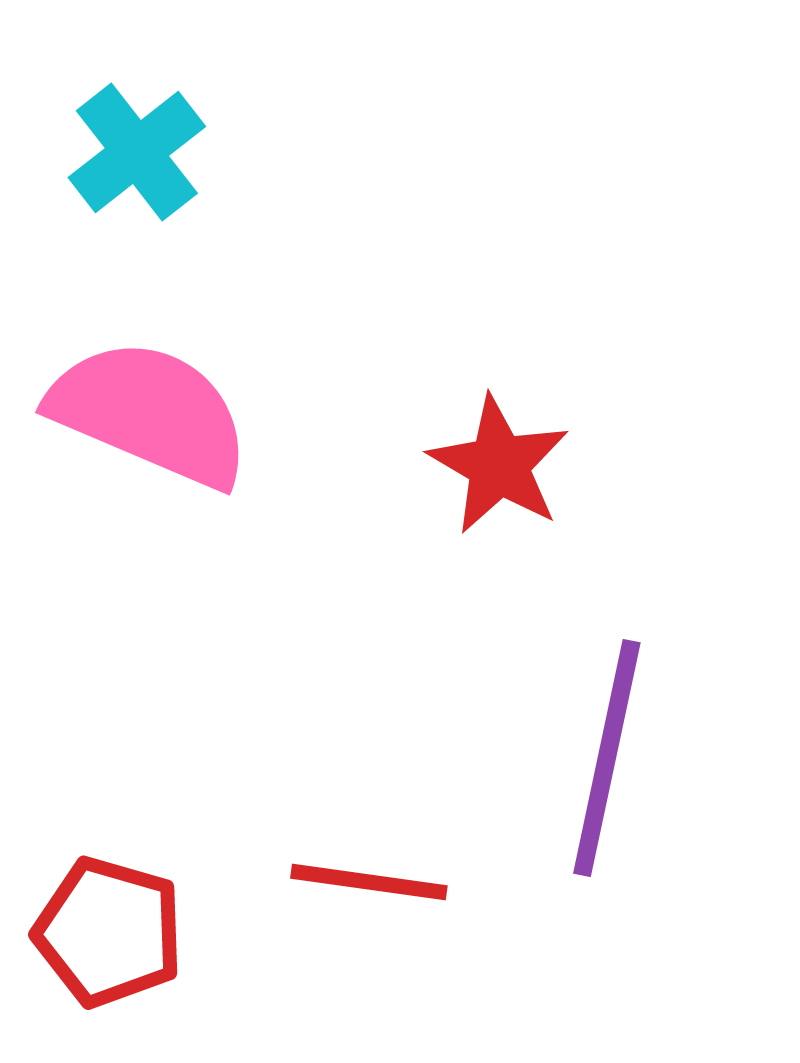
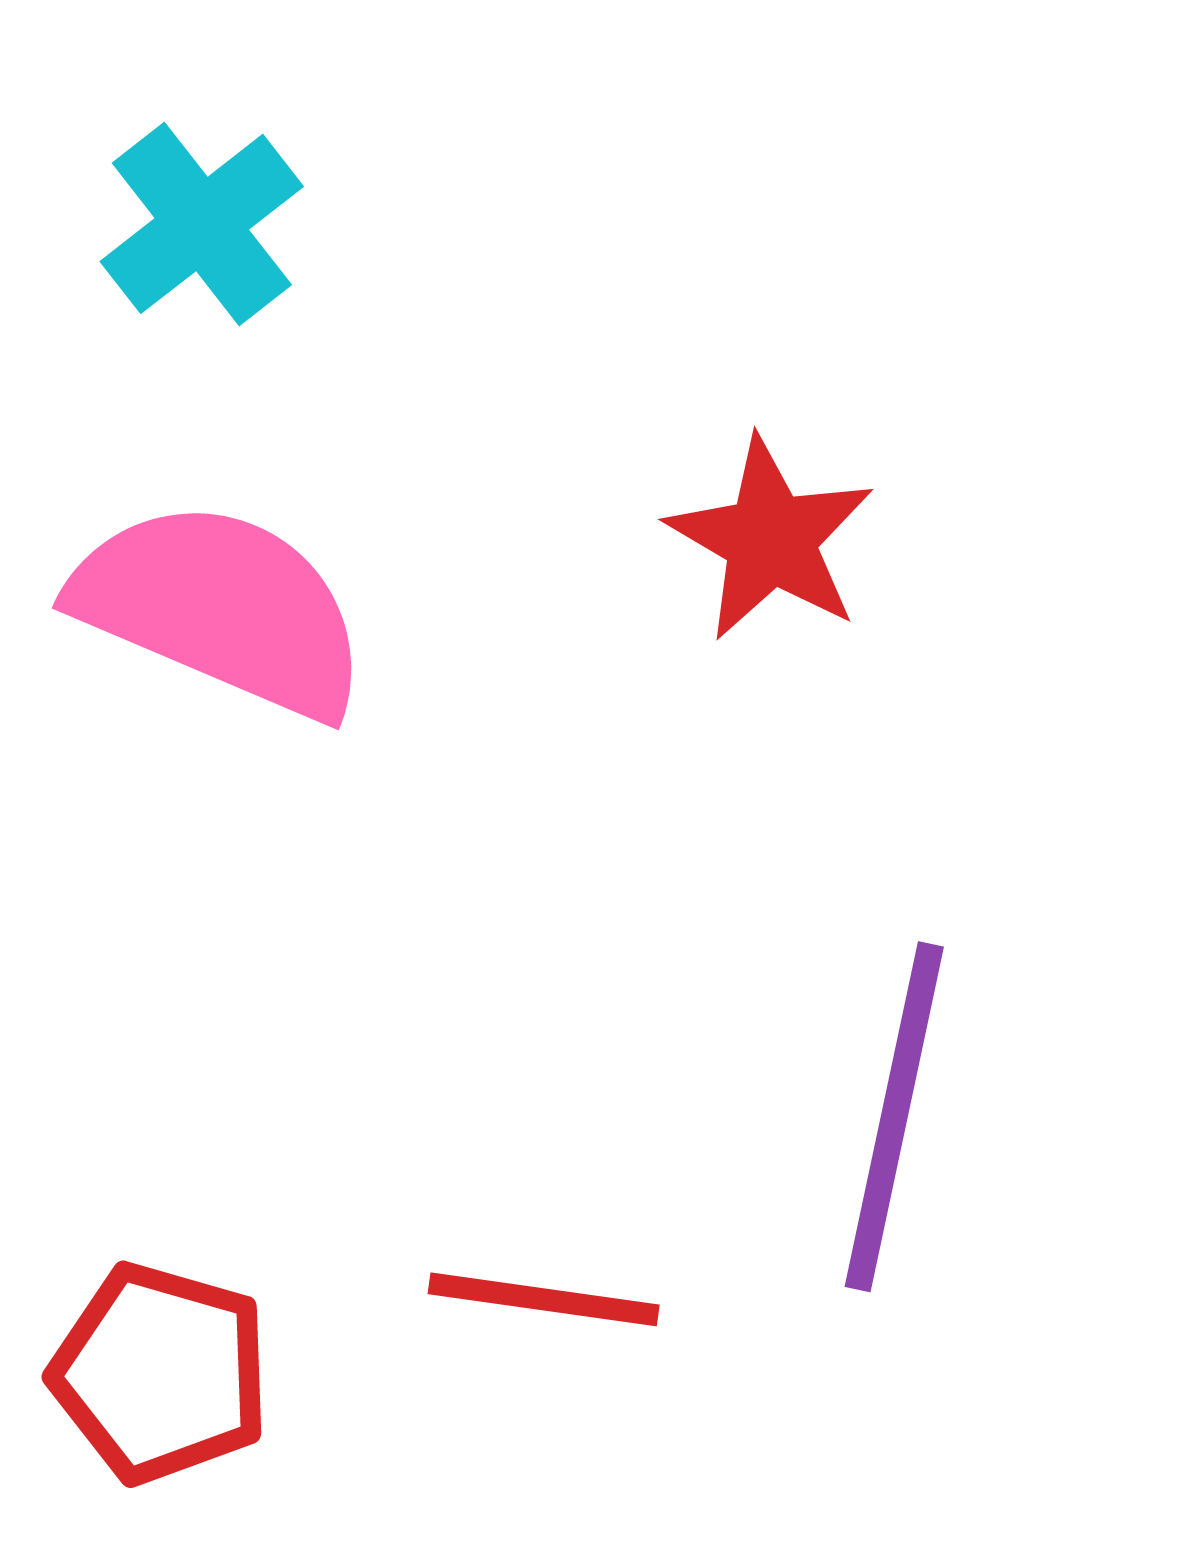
red star: (499, 465) -> (770, 539), moved

